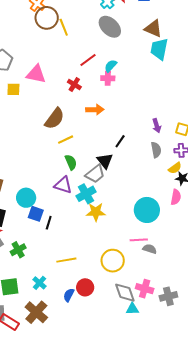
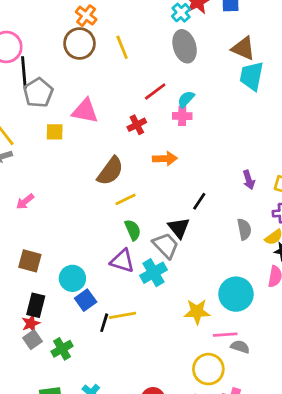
brown circle: (47, 18) -> (79, 44), moved
gray ellipse: (110, 27) -> (185, 46), turned 30
red cross: (74, 84) -> (137, 125), turned 32
gray semicircle: (156, 150) -> (244, 229), moved
gray trapezoid: (95, 174) -> (166, 246), turned -95
yellow star: (96, 212) -> (197, 312), moved
blue square: (36, 214) -> (86, 300), turned 35
black line: (49, 223) -> (104, 323), moved
yellow line: (66, 260) -> (123, 315), moved
yellow circle: (113, 261) -> (208, 369), moved

